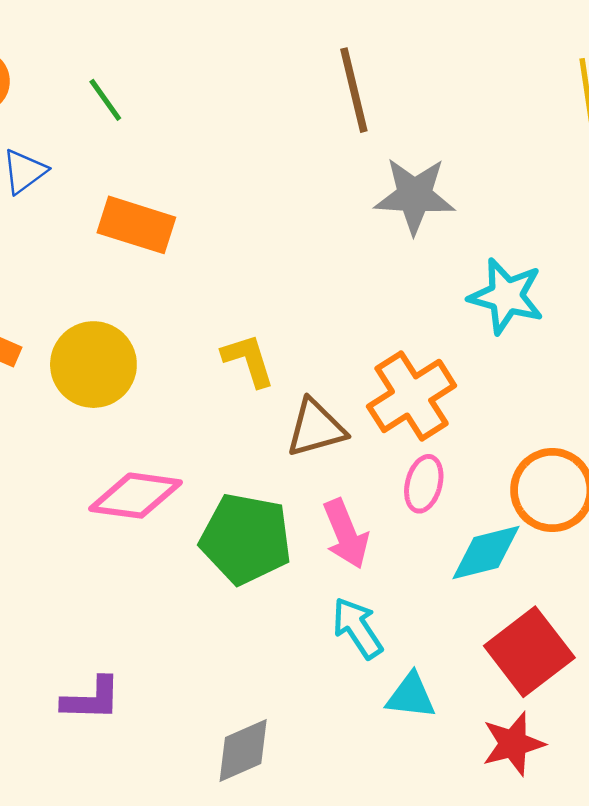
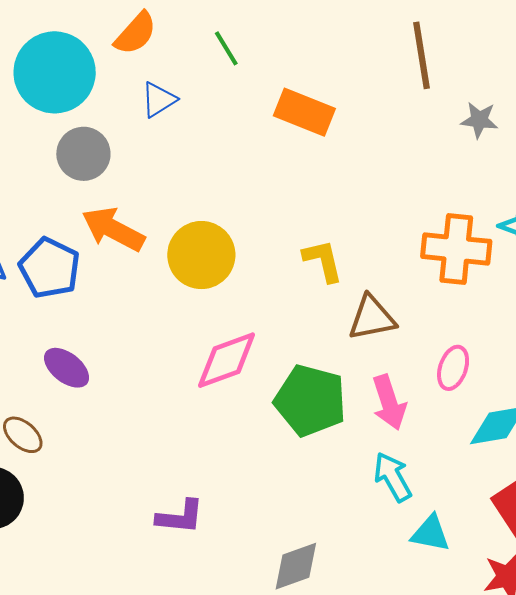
gray star: (415, 196) -> (479, 120), moved, size x0.6
orange rectangle: (136, 225) -> (304, 112), moved
orange cross: (412, 396) -> (456, 249), moved, turned 34
pink diamond: (136, 496) -> (227, 360), turned -32

